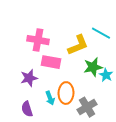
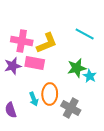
yellow L-shape: (78, 45) -> (47, 43), moved
purple star: (29, 78) -> (13, 66), moved
gray cross: (87, 107) -> (71, 108), turned -30

